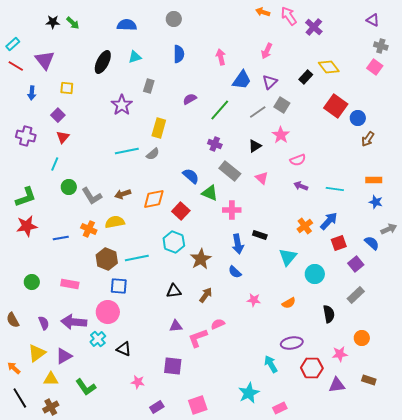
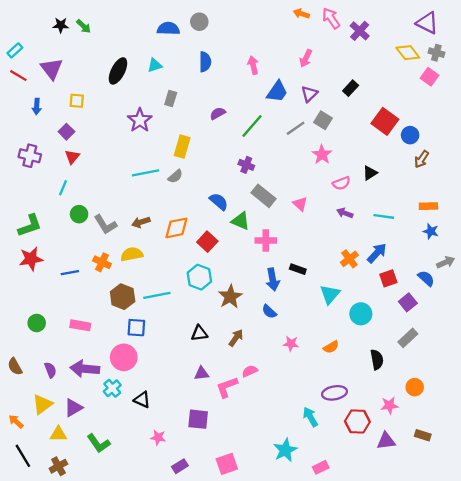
purple triangle: (373, 20) -> (427, 23), size x1.5
blue semicircle: (127, 25) -> (168, 29), moved
yellow diamond: (329, 67) -> (408, 53), moved
black triangle: (255, 146) -> (370, 173), moved

